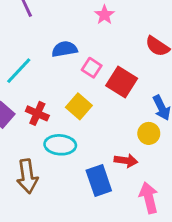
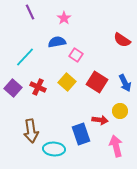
pink star: (104, 15) -> (64, 18), moved
red square: (122, 82) -> (97, 82), moved
yellow circle: (149, 133) -> (120, 111), moved
cyan ellipse: (60, 145) -> (54, 149), moved

